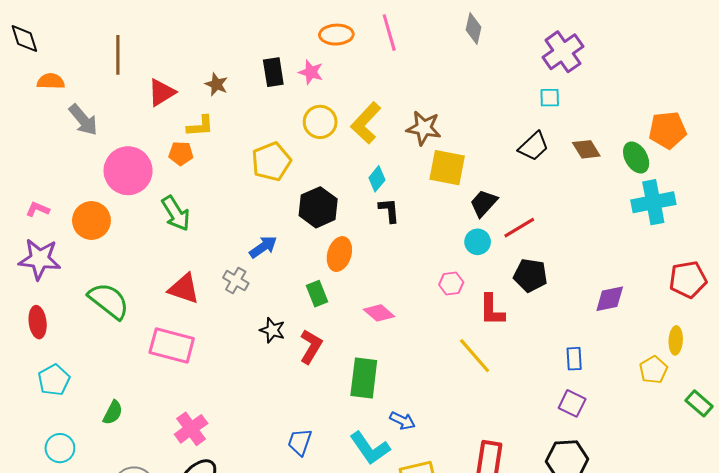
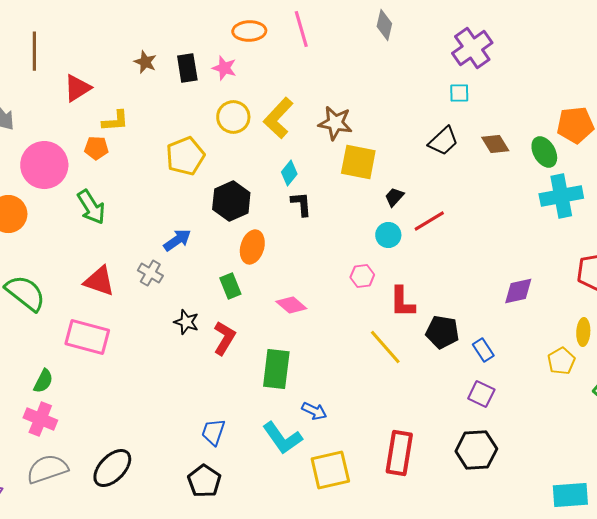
brown star: (216, 84) -> (145, 62), moved
black trapezoid: (484, 203) -> (394, 197), size x0.7
black pentagon: (530, 275) -> (442, 332), moved
blue rectangle: (574, 359) -> (483, 350), turned -30
green semicircle: (113, 413) -> (43, 381), moved
pink cross: (191, 429) -> (40, 419), moved, turned -32

